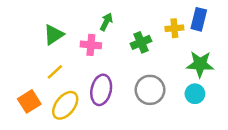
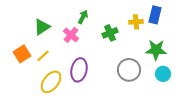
pink cross: (91, 45) -> (71, 35), turned 35
gray circle: (150, 90) -> (129, 70), moved
cyan circle: (195, 94) -> (163, 74), moved
orange square: (29, 101) -> (22, 54), moved

